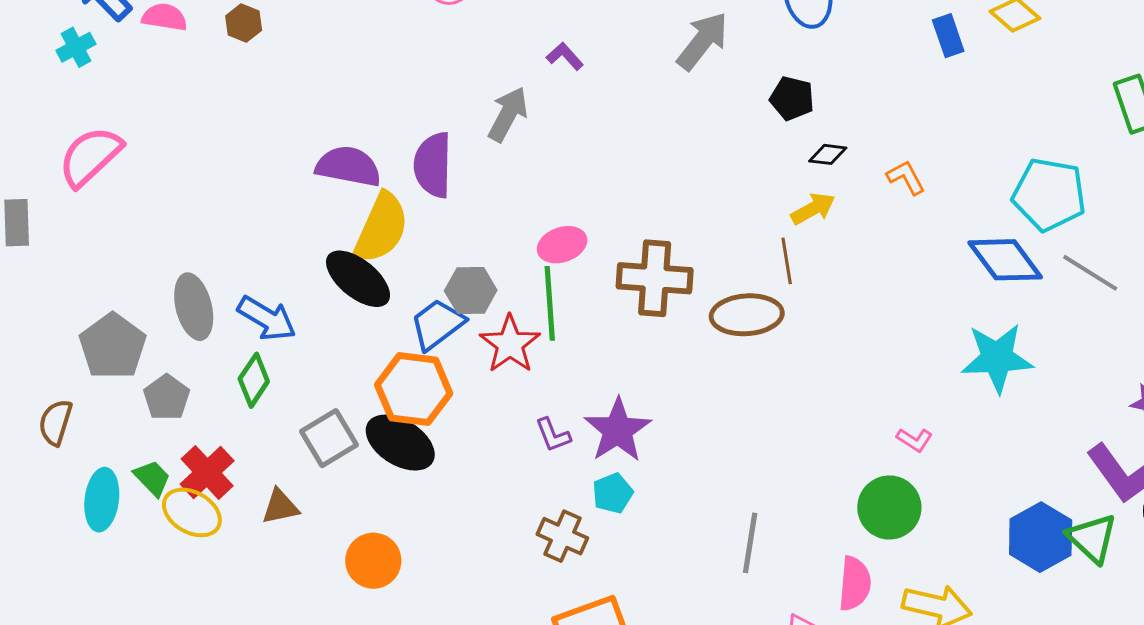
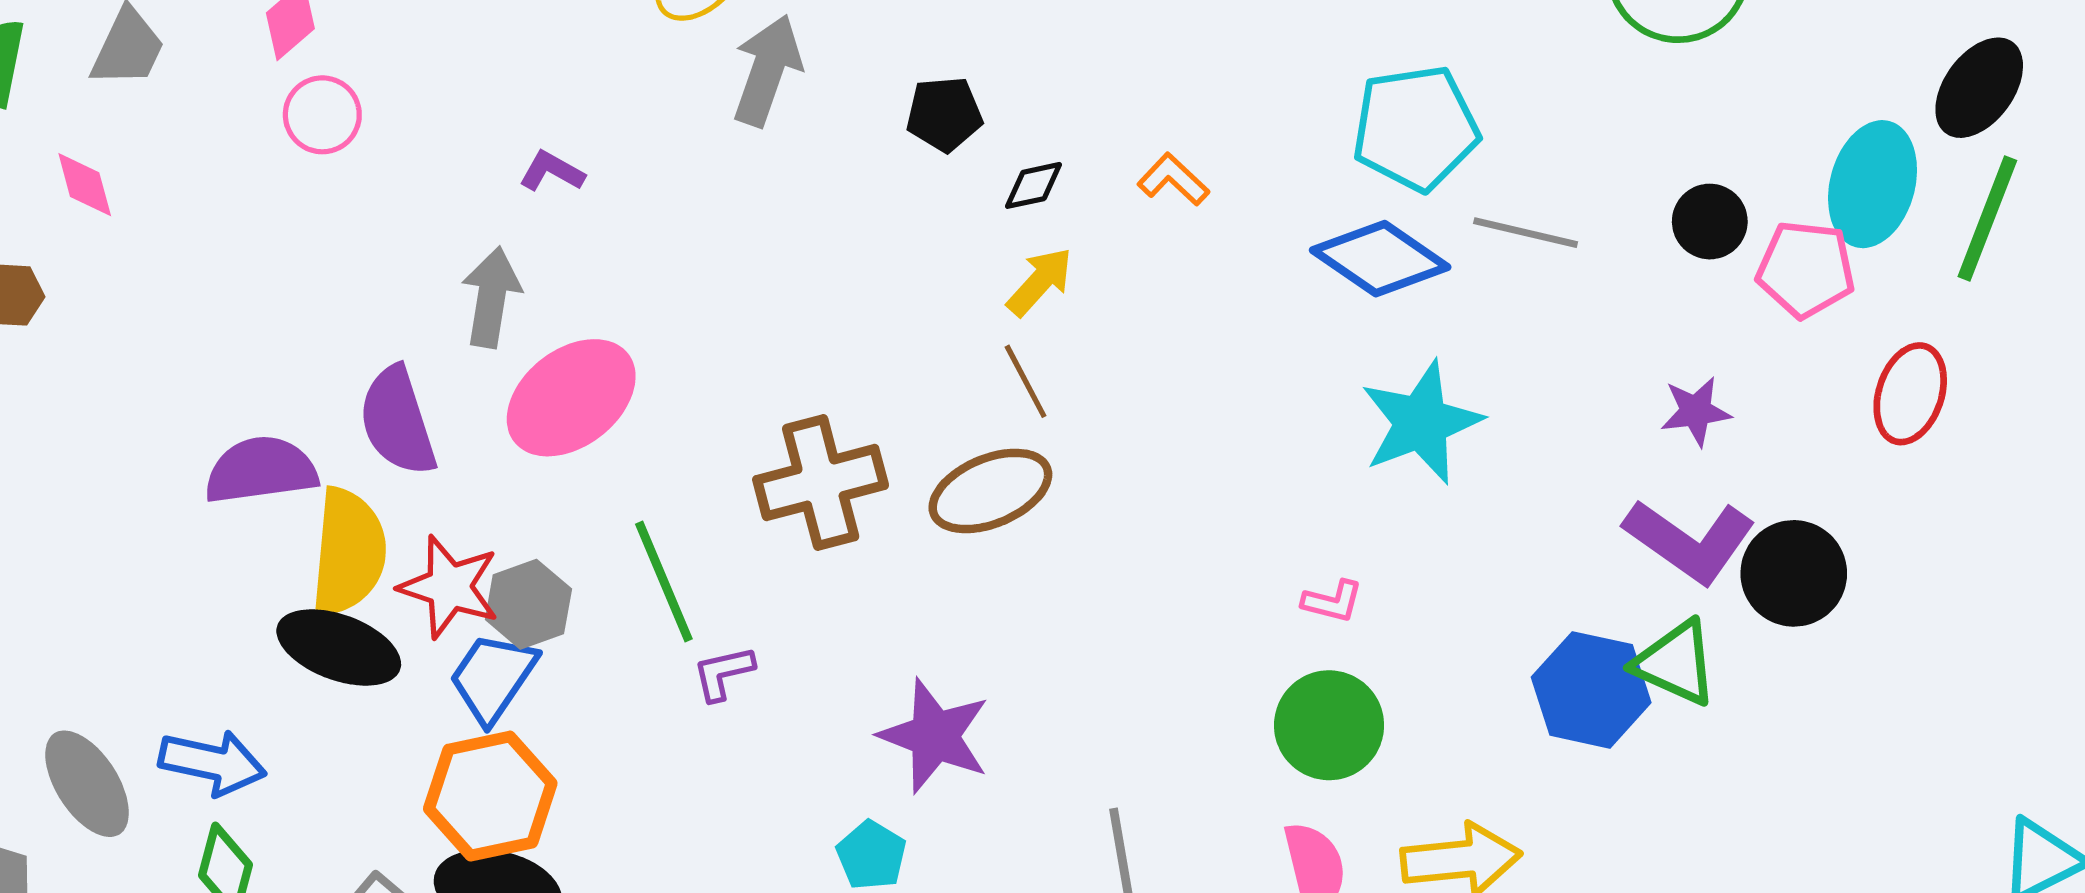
pink ellipse: (562, 245) -> (571, 398), moved, size x1.6
red star: (510, 344) -> (449, 587), moved
purple star: (618, 430) -> (935, 736), moved
purple L-shape: (553, 435) -> (723, 673), moved, turned 117

